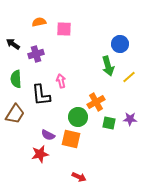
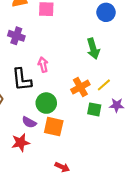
blue circle: (120, 44) -> (106, 12), moved
purple cross: (36, 54) -> (16, 36), turned 35
yellow line: (129, 77) -> (104, 85), moved
green circle: (78, 117) -> (46, 103), moved

